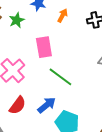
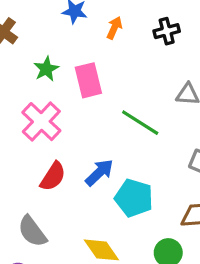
green star: (17, 20) -> (46, 69), moved
green line: (60, 77) -> (140, 123), moved

